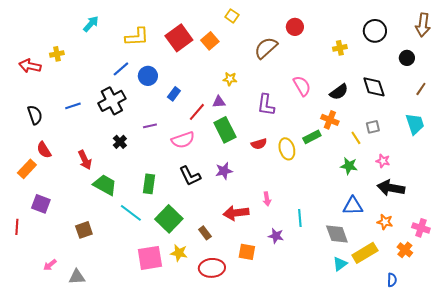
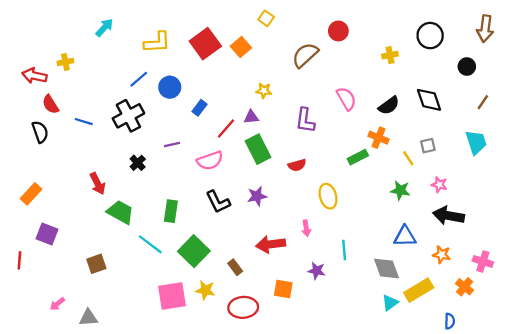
blue line: (73, 106) -> (84, 122), turned 35
yellow ellipse: (287, 149) -> (328, 196), moved
red semicircle: (44, 150) -> (50, 104), moved

